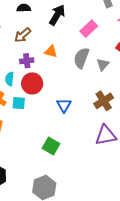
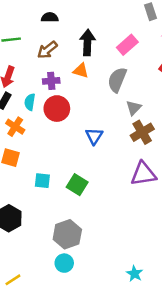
black arrow: (57, 15) -> (87, 42), moved, turned -30
gray triangle: (103, 64) -> (134, 108), moved
cyan square: (19, 103) -> (42, 181), moved

